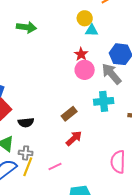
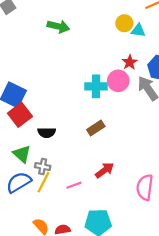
cyan triangle: (92, 30) -> (138, 30), moved
red star: (81, 54) -> (130, 62), moved
cyan cross: (104, 101) -> (96, 86), moved
red arrow: (74, 138) -> (105, 170), moved

